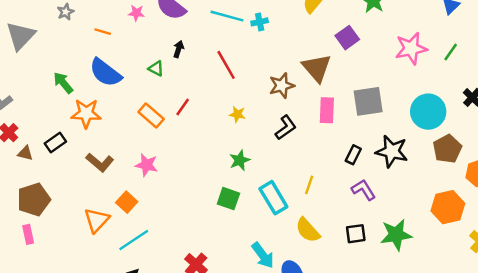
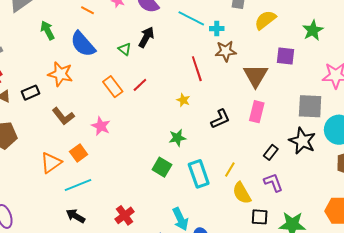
purple square: (347, 38) -> (286, 56), turned 30
black arrow: (179, 49) -> (146, 37), size x1.5
red line: (226, 65) -> (197, 69), moved
green arrow: (63, 83) -> (47, 30), moved
brown star: (282, 86) -> (226, 51), moved
gray square: (368, 101) -> (310, 106), moved
black star: (392, 151) -> (302, 141), moved
yellow semicircle: (308, 230) -> (242, 193), moved

